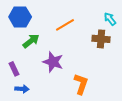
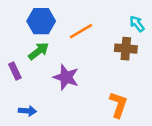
blue hexagon: (20, 17) -> (41, 21), moved
purple rectangle: (14, 69) -> (15, 71), moved
orange L-shape: (81, 84) -> (118, 105), moved

